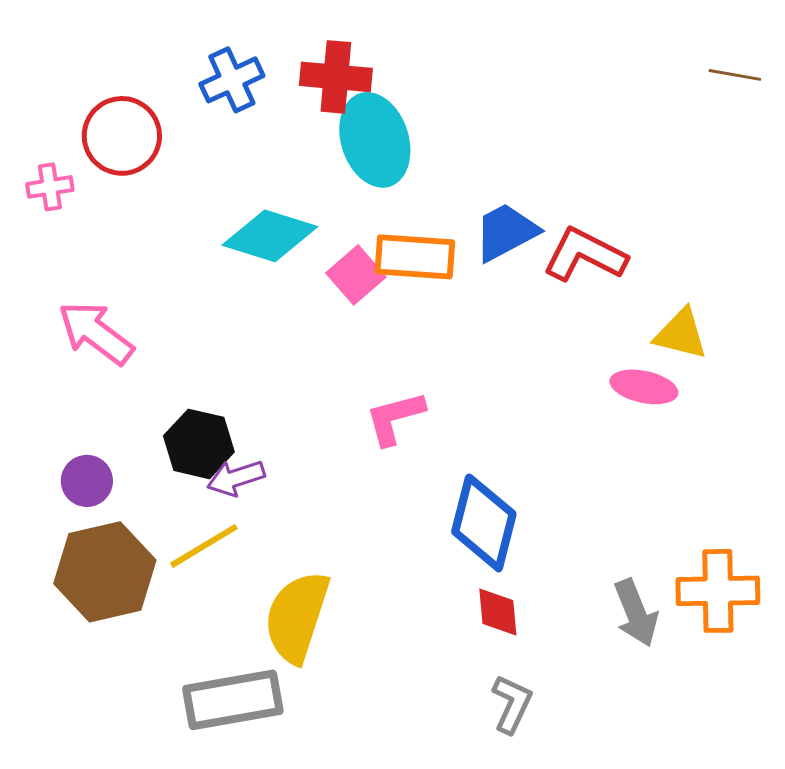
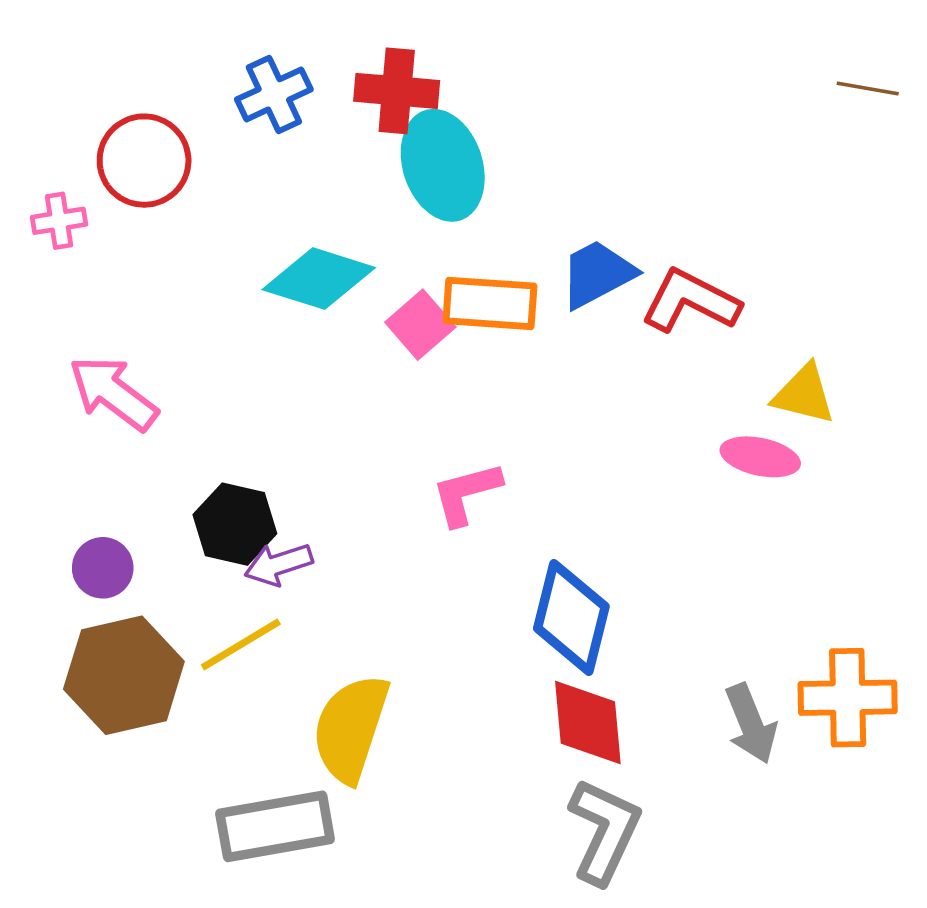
red diamond: (498, 612) -> (588, 722), size x1.5
gray L-shape: (512, 704) -> (604, 831), size x1.5

